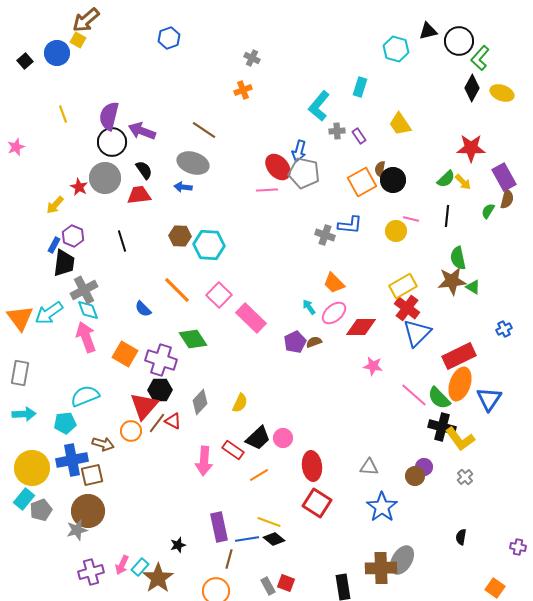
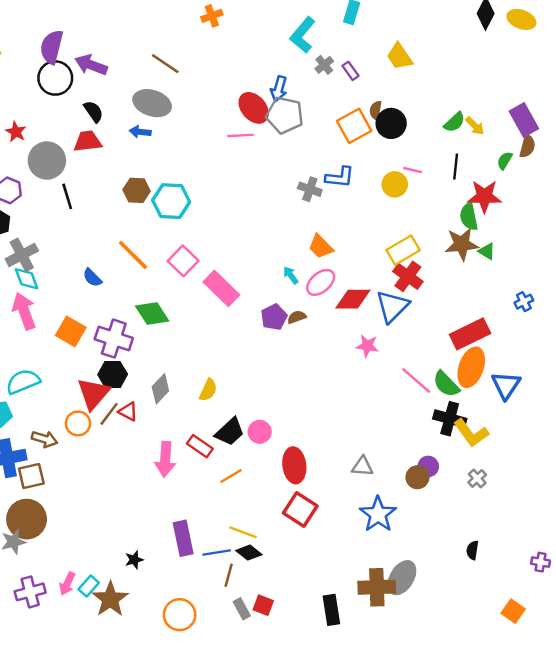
gray cross: (337, 131) -> (324, 65), turned -35
red star: (471, 148) -> (484, 196), moved
gray circle: (105, 178) -> (47, 160), moved
blue triangle: (417, 333) -> (392, 306), moved
brown line: (229, 559) -> (229, 575), moved

